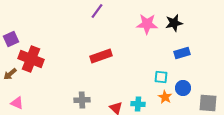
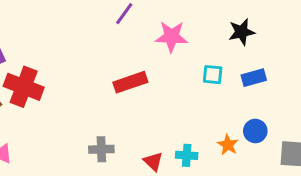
pink star: (147, 24) -> (171, 37), moved
cyan square: (161, 77) -> (213, 75), moved

